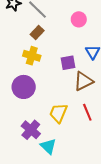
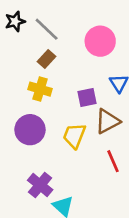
pink circle: (79, 19) -> (100, 41), size x1.5
yellow trapezoid: (58, 113) -> (74, 136), moved

